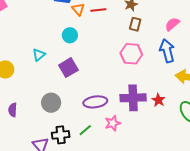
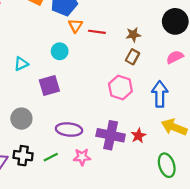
pink semicircle: (172, 24) -> (175, 57), moved
red star: (158, 100) -> (138, 136), moved

